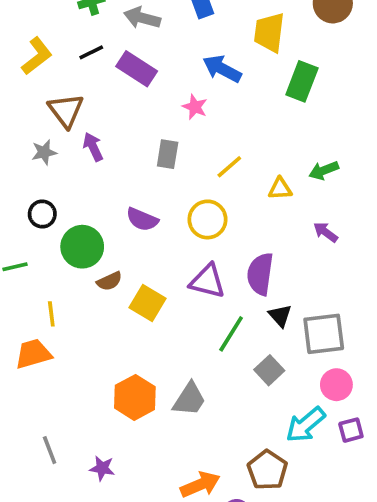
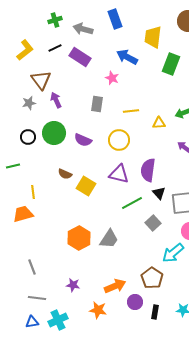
yellow line: (229, 167) -> (131, 111), turned 35
green circle: (82, 247) -> (54, 133), moved
brown semicircle: (109, 281) -> (65, 174), turned 48
green line: (231, 334) -> (132, 203), turned 30
purple star: (102, 468) -> (73, 285), moved

